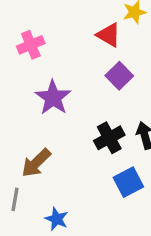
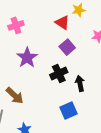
black cross: (109, 138) -> (59, 73), moved
brown arrow: (36, 163) -> (15, 96), turned -96

